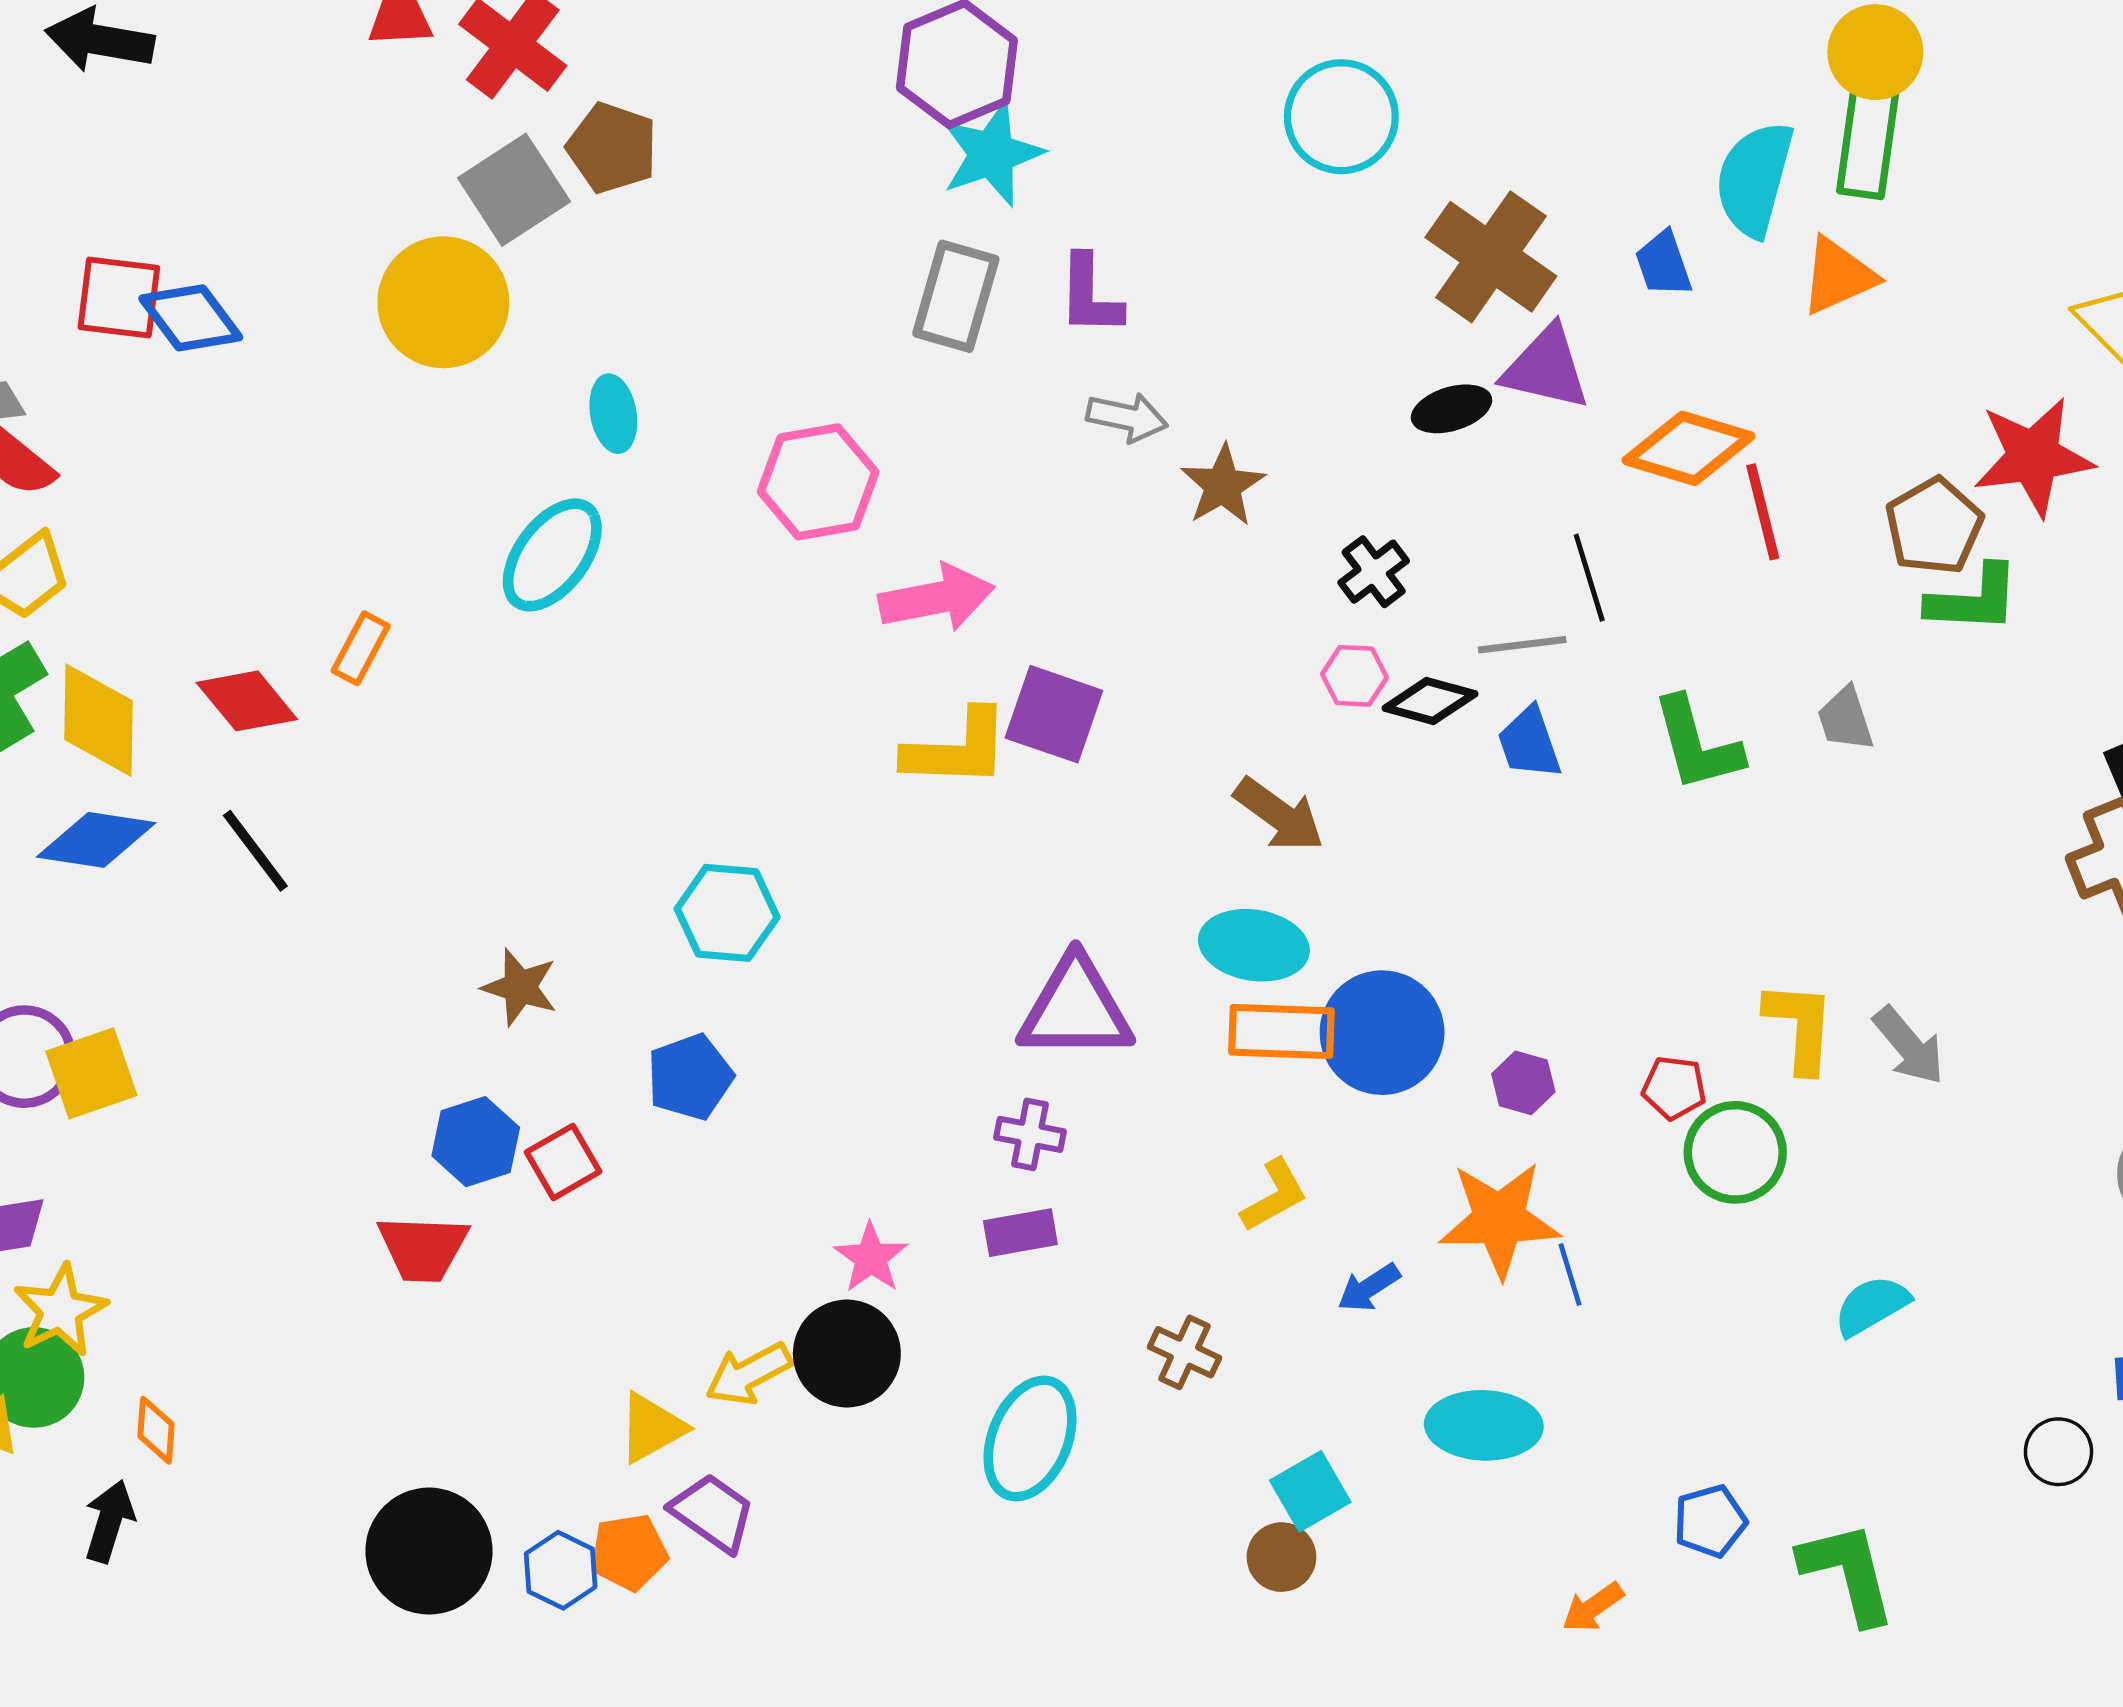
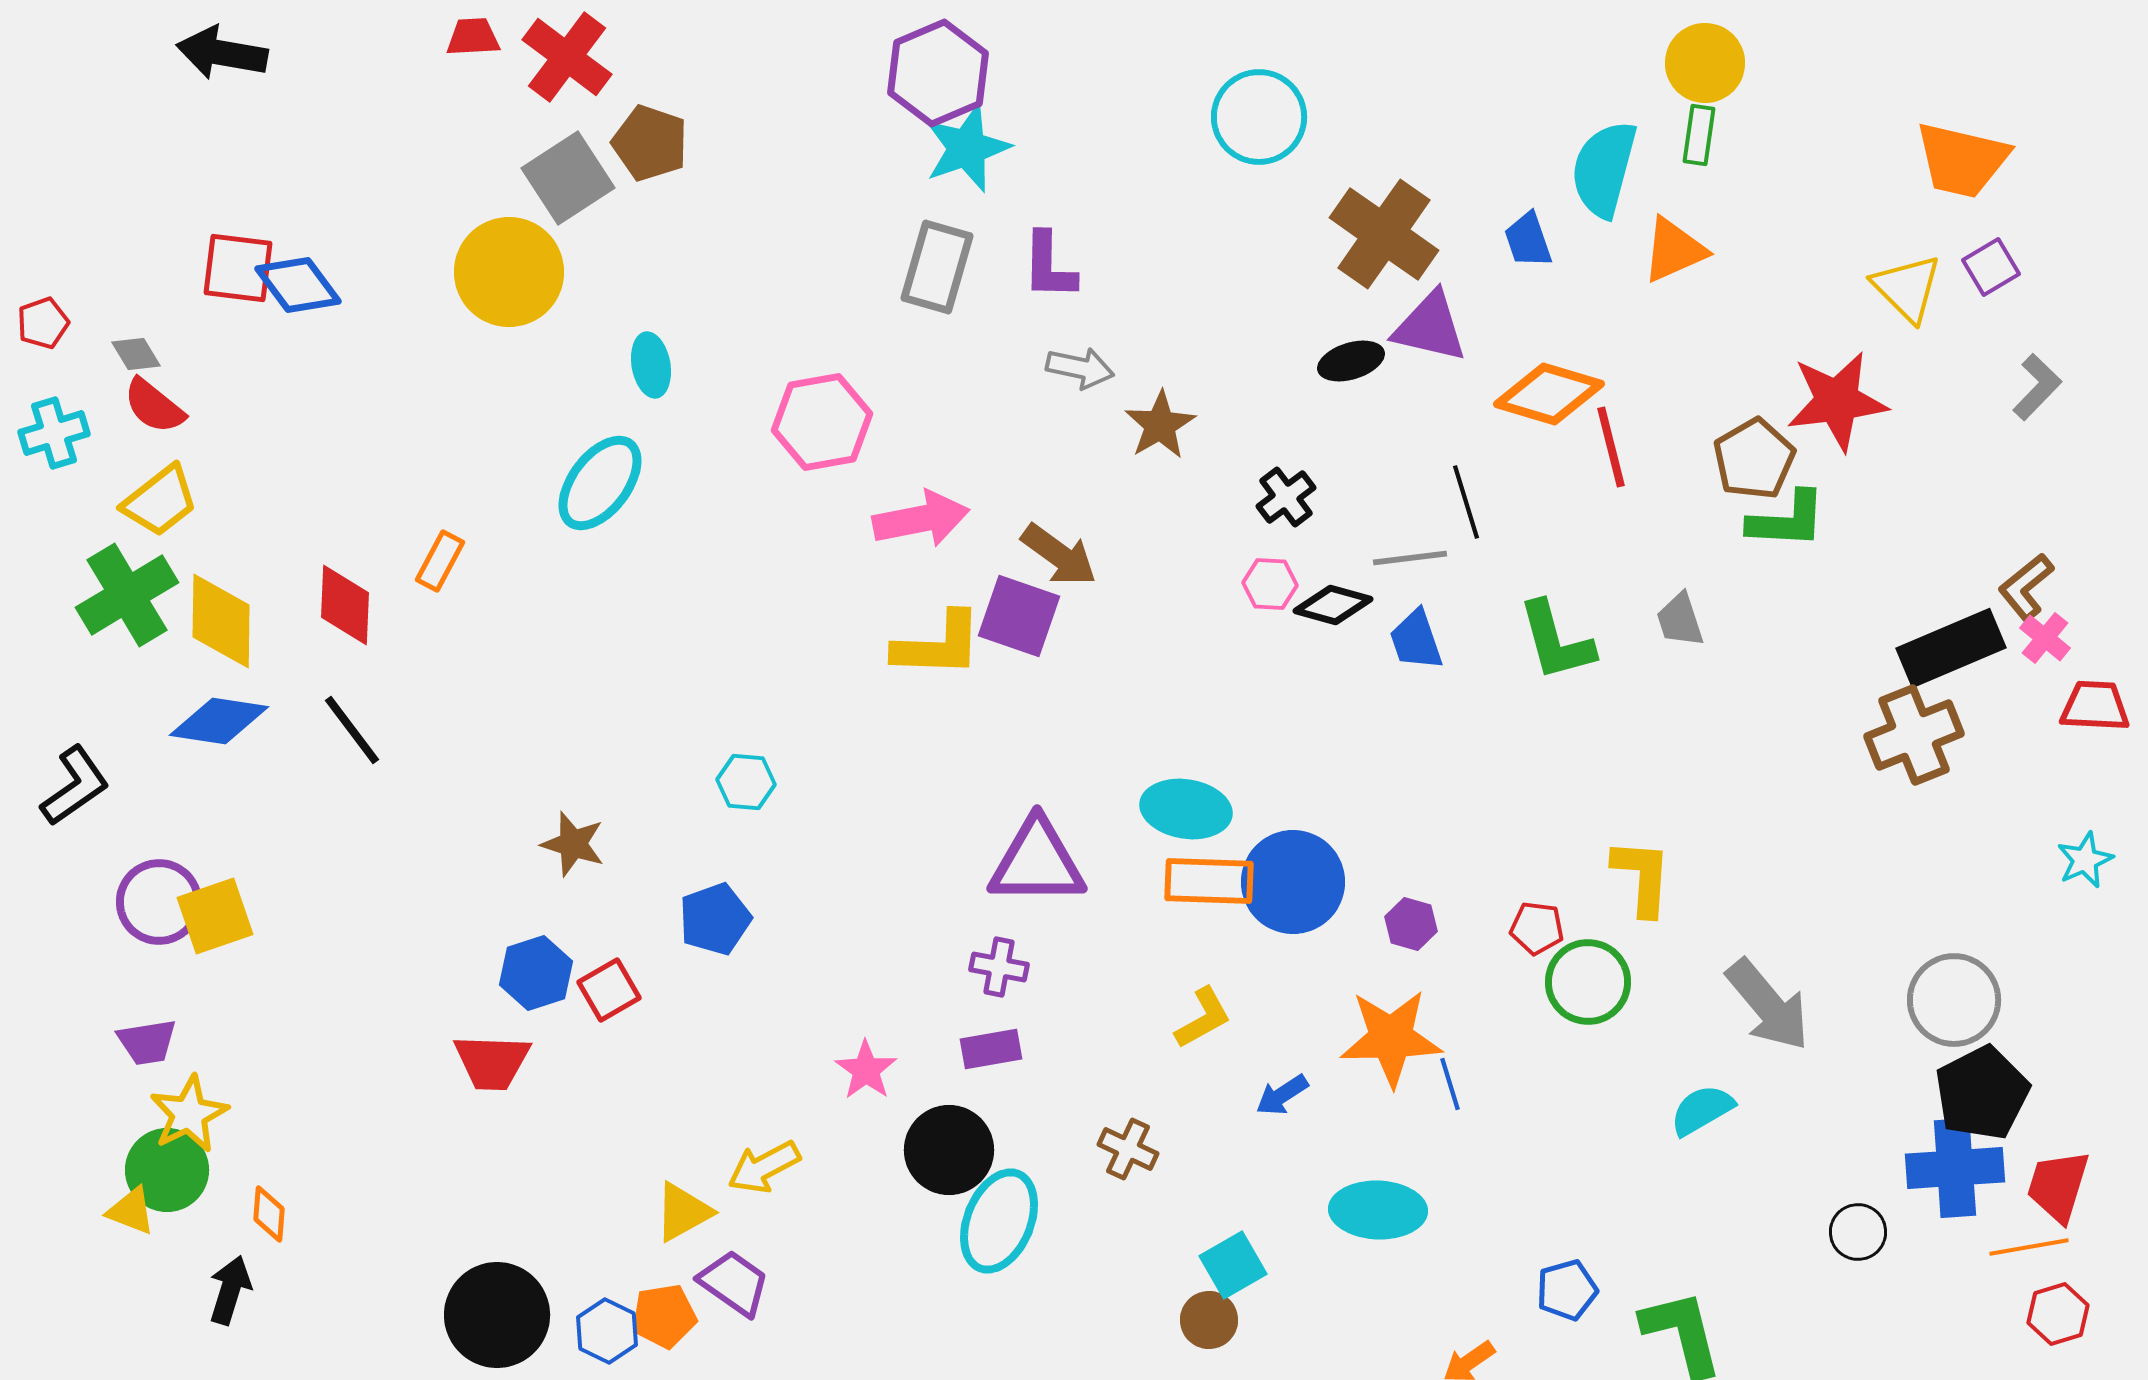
green rectangle: (1868, 138) -> (1699, 135), size x0.6
red diamond: (247, 701) -> (345, 605), turned 42
brown arrow: (1279, 815) -> (1059, 555), moved
cyan hexagon: (727, 913) -> (746, 782), size x0.7
gray arrow: (1909, 1046) -> (1768, 1005), moved, size x1.4
black circle: (847, 1354) -> (949, 1150), moved

